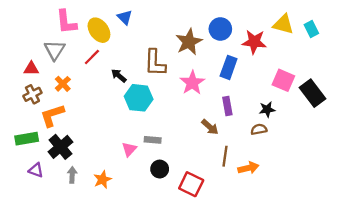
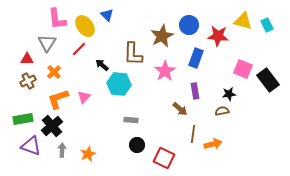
orange L-shape: (52, 115) -> (58, 99), moved
pink triangle: (129, 149) -> (84, 97), moved
purple triangle: (36, 170) -> (31, 146), size x1.5

